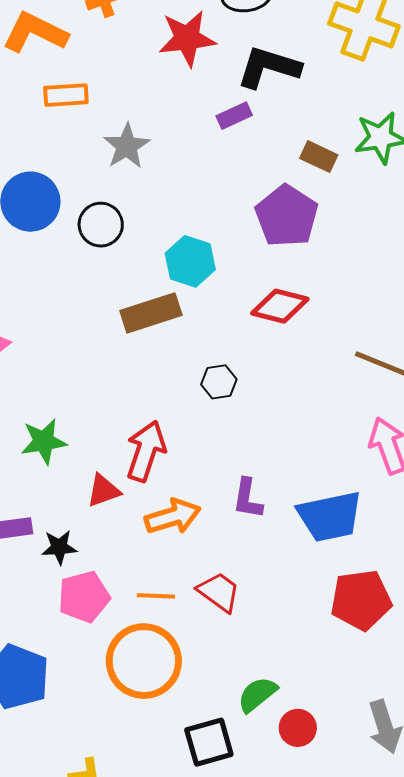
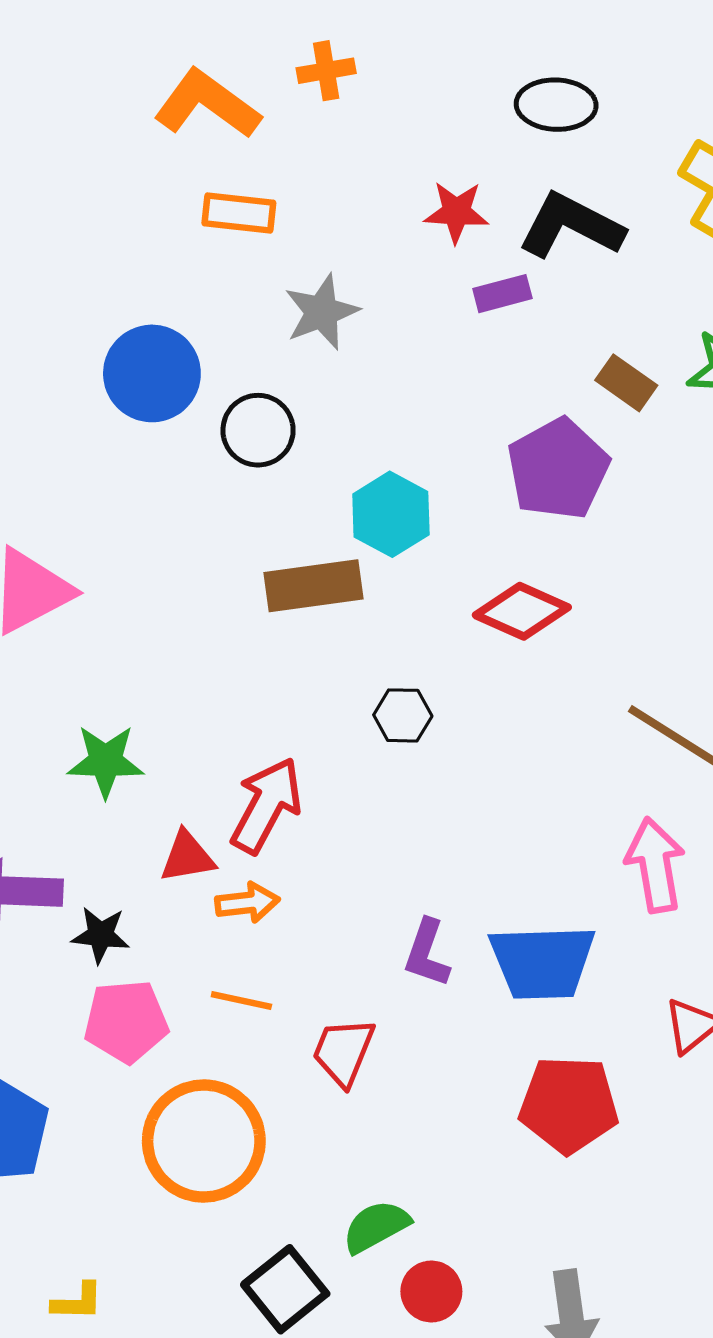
red star: (187, 38) -> (456, 212), moved, size x0.7
purple L-shape: (248, 499) -> (427, 953), moved
orange arrow: (173, 517) -> (247, 903), moved, size x0.7
red trapezoid: (219, 592) -> (343, 1052), turned -114
orange line: (156, 596) -> (241, 1001), moved
black square: (209, 742) -> (285, 1289), turned -33

